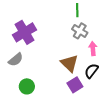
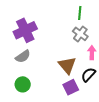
gray semicircle: (16, 60) -> (23, 56), moved

